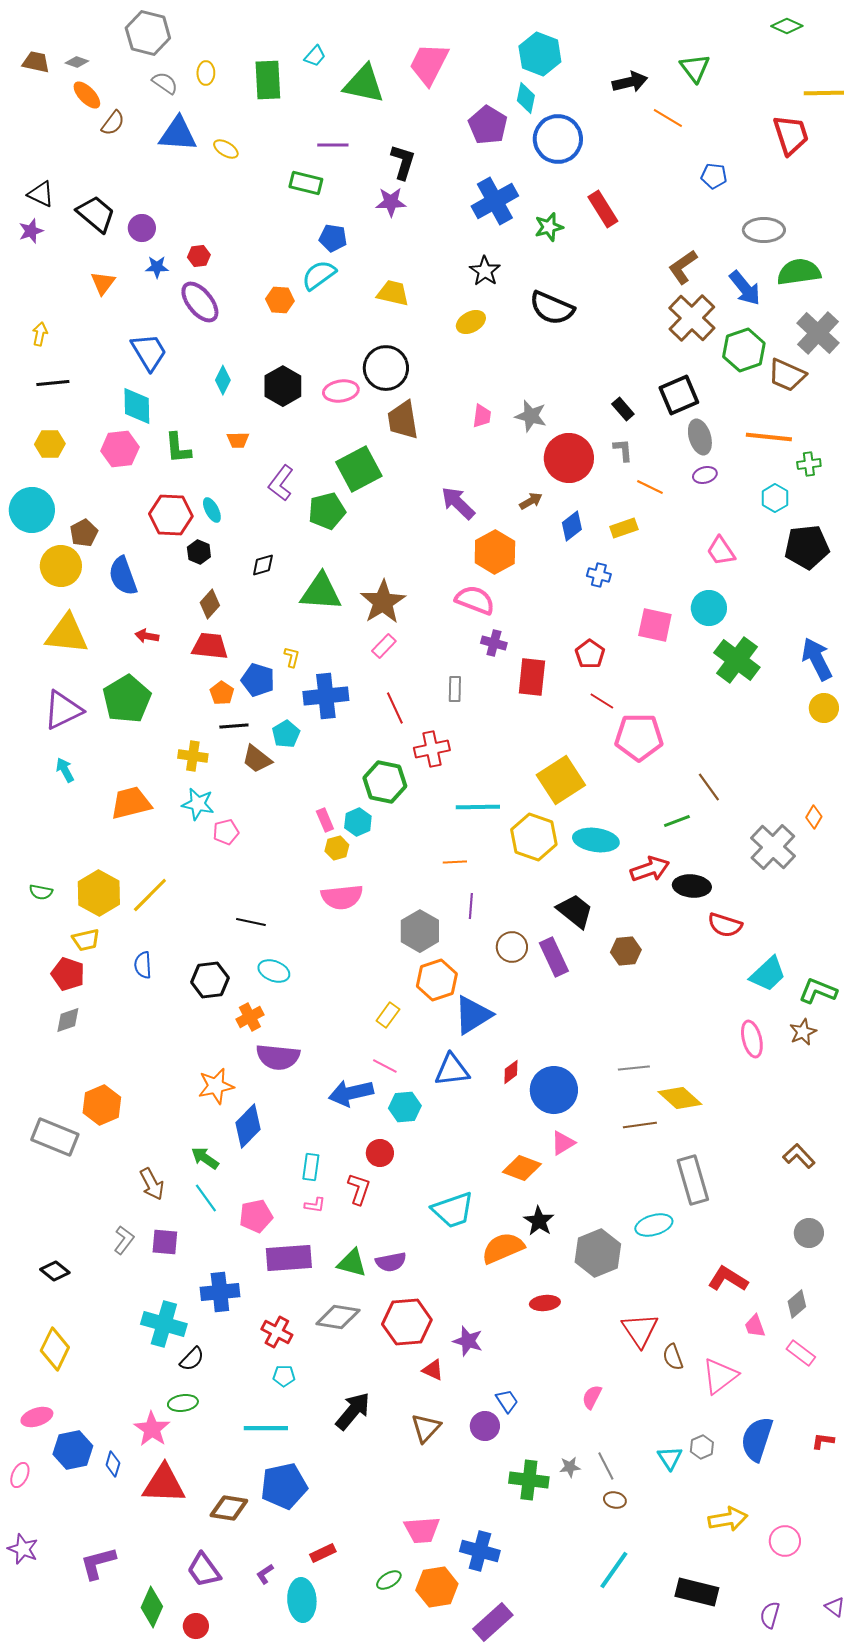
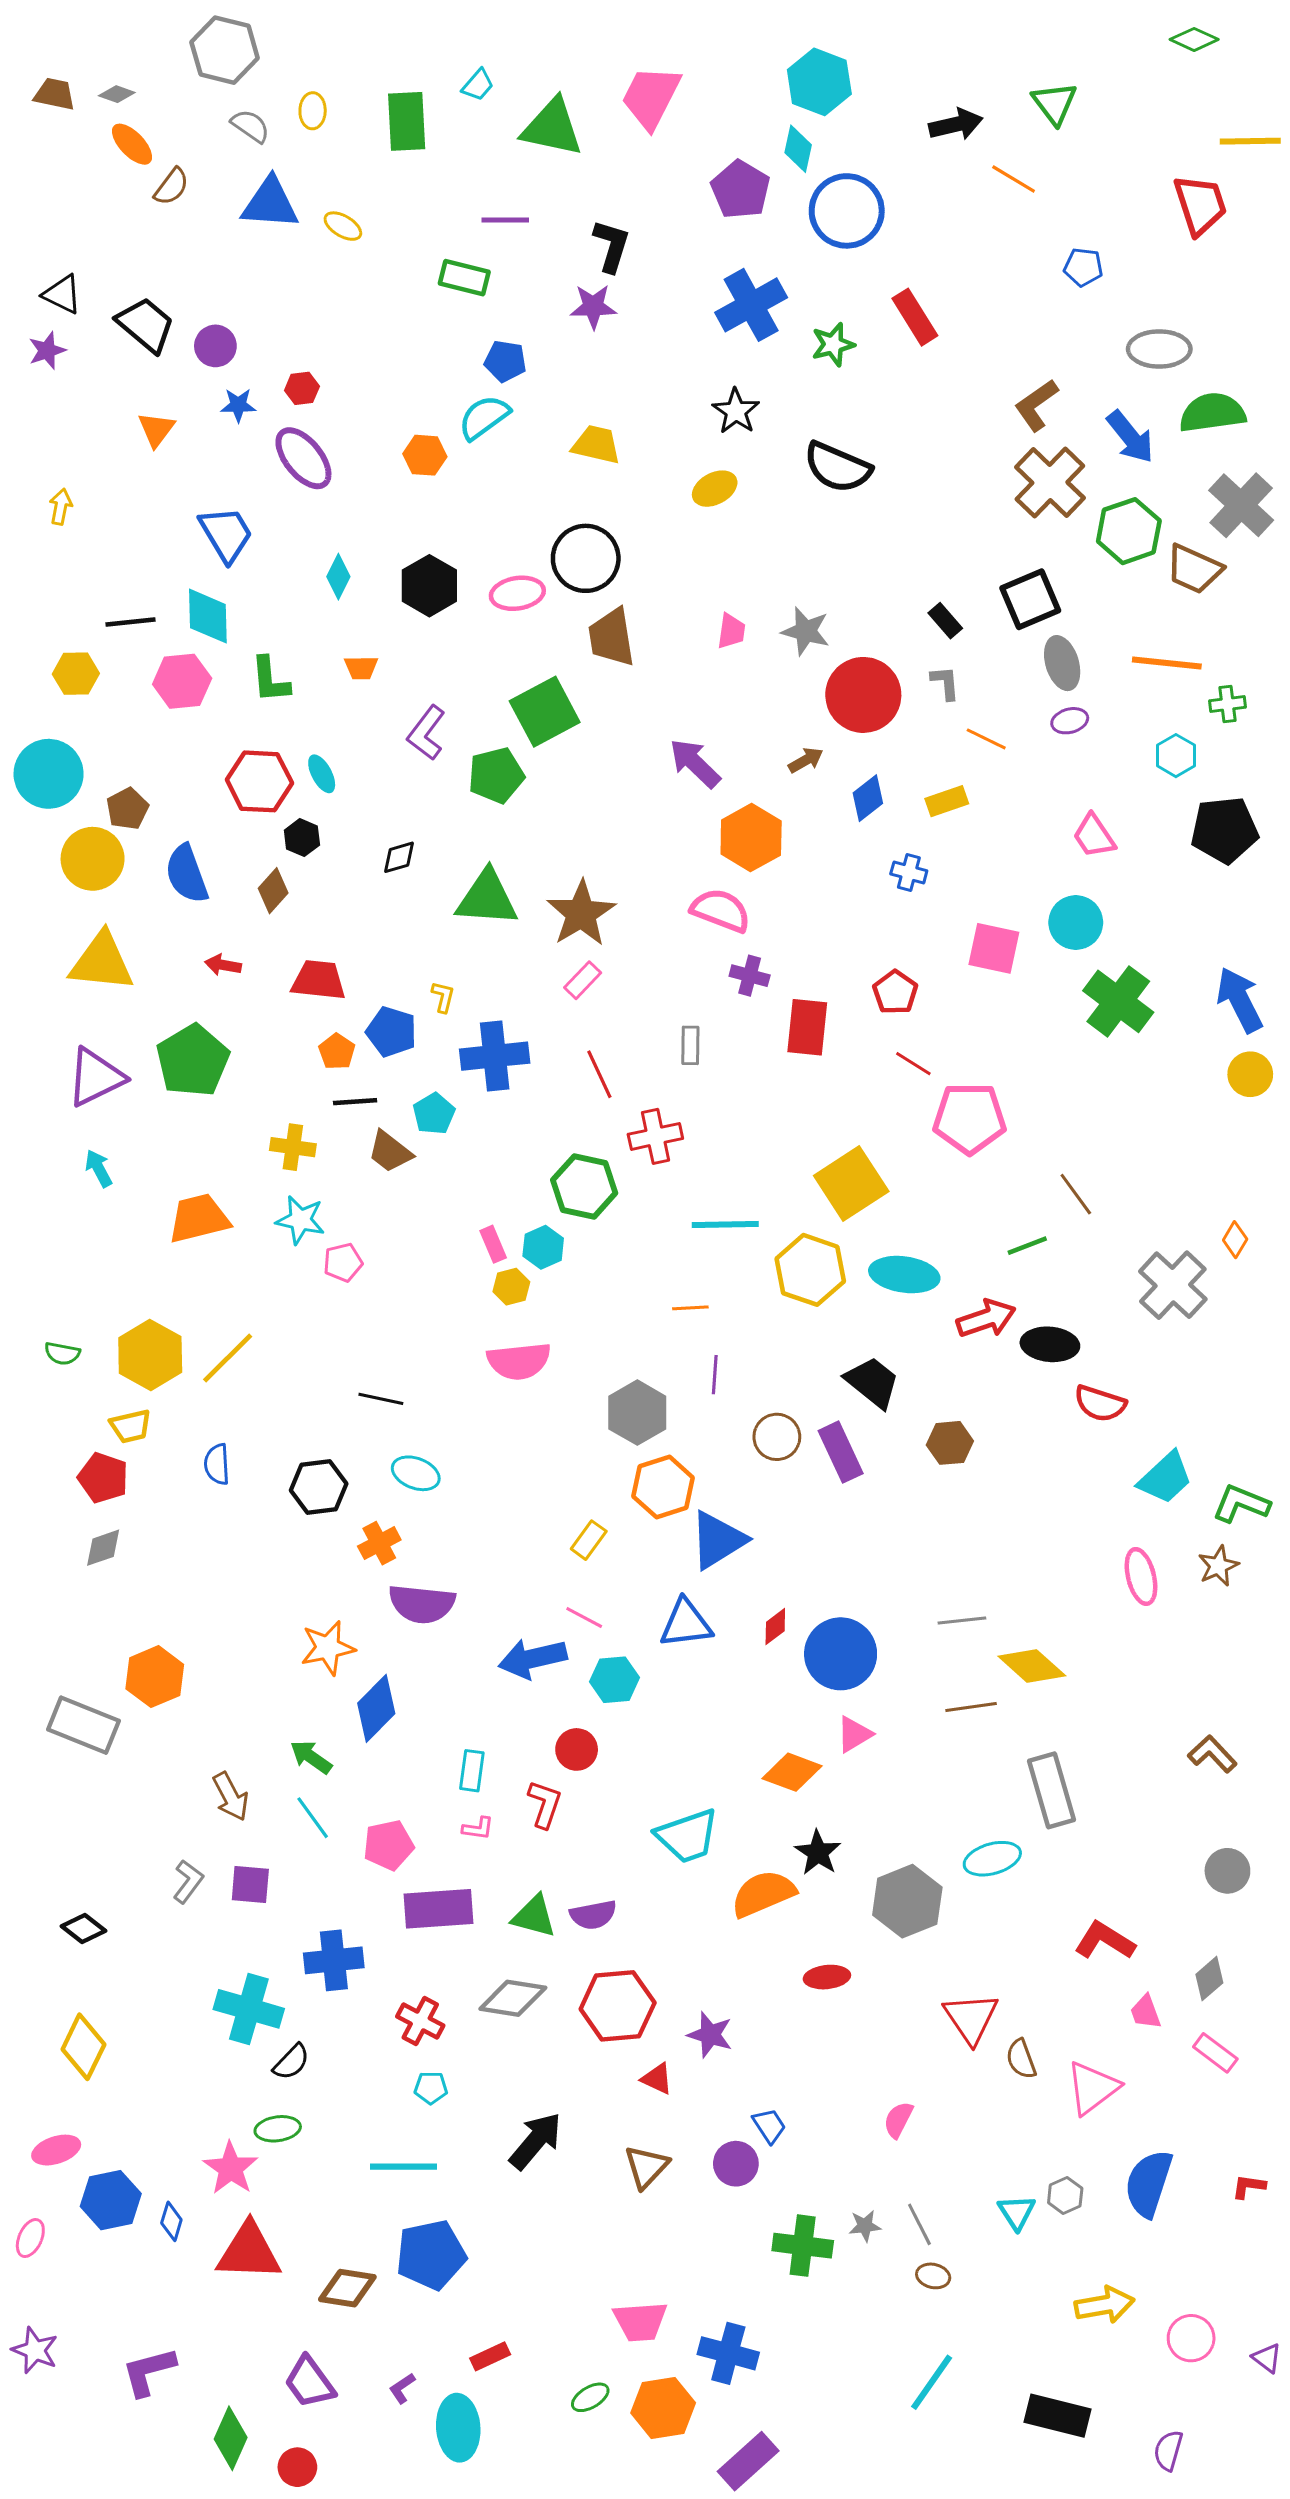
black line: (53, 383) -> (130, 622), moved
brown diamond: (210, 604) -> (273, 891), moved
purple triangle: (835, 1607) -> (1267, 2358), moved

